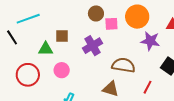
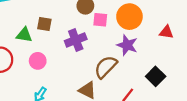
purple star: (150, 41) -> (127, 45), moved
brown semicircle: (123, 65) -> (106, 67), turned -65

